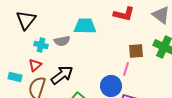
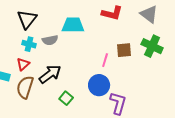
black triangle: (26, 20) -> (27, 19), moved
pink line: (126, 69) -> (105, 60), moved

